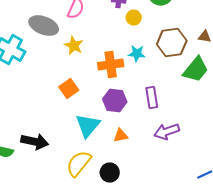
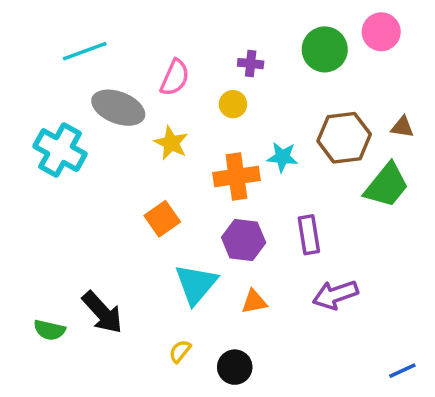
yellow circle: (134, 18) -> (233, 104), moved
black arrow: (35, 142) -> (102, 312), turned 36
yellow semicircle: (79, 164) -> (180, 351), size x0.5

